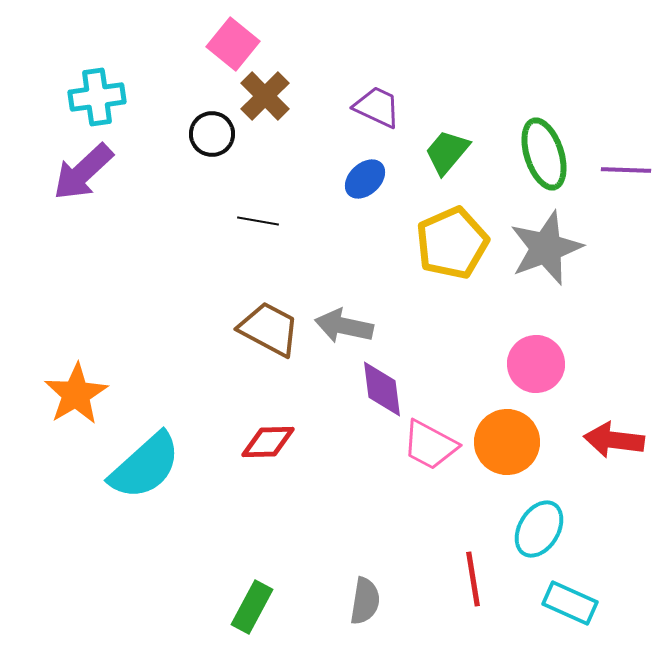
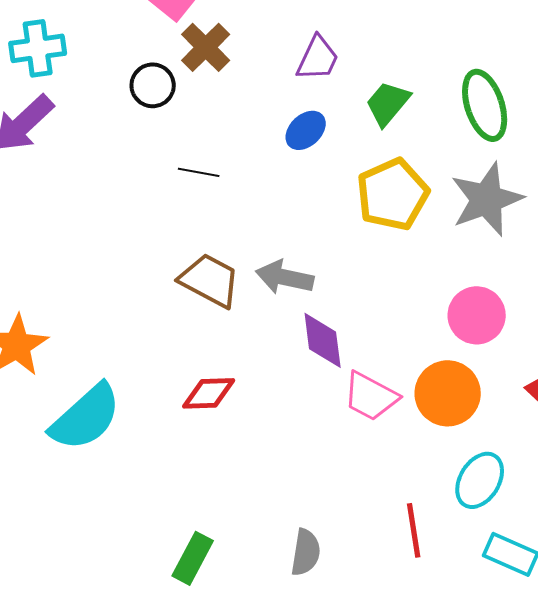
purple trapezoid: (377, 107) -> (318, 58), turned 90

